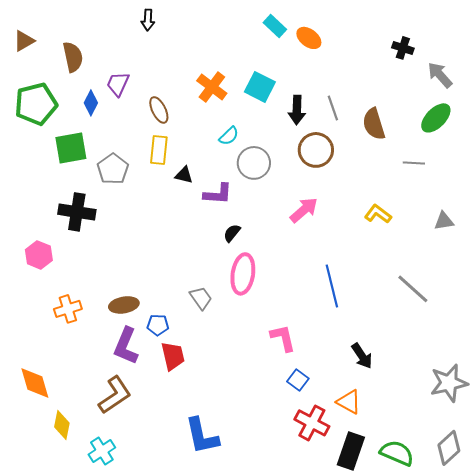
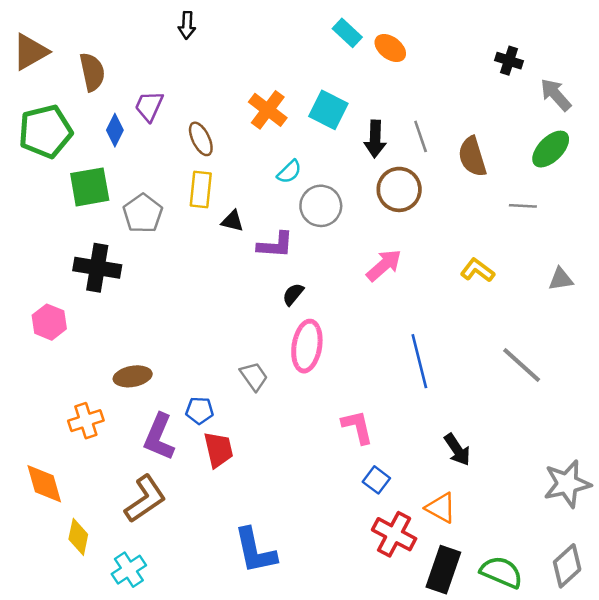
brown triangle: (24, 41) -> (30, 52), size x1.4
brown ellipse: (124, 305) -> (133, 376), moved
orange cross: (68, 309) -> (86, 421), moved

